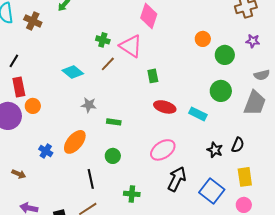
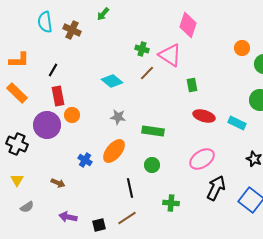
gray star: (89, 105) -> (118, 117), moved
green rectangle: (114, 122) -> (153, 131), size x1.5

